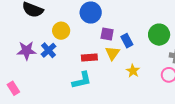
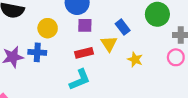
purple square: (107, 34) -> (85, 25), moved
blue cross: (49, 50) -> (37, 52), turned -35

